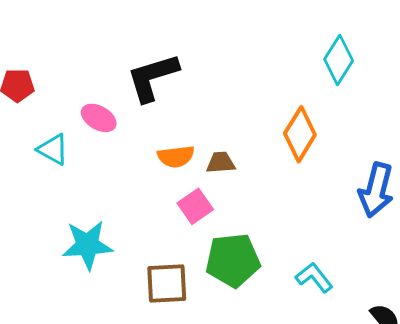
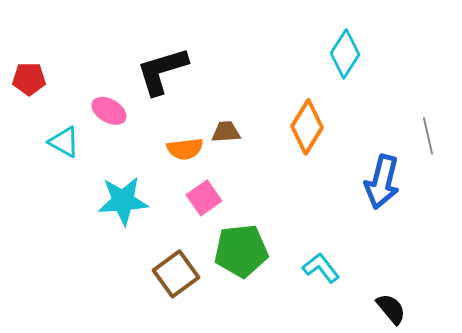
brown trapezoid: (221, 163) -> (226, 132), moved
cyan star: (87, 245) -> (123, 201), moved
brown square: (167, 284) -> (176, 274), turned -33

